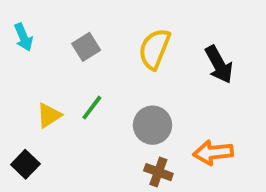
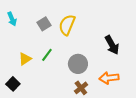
yellow semicircle: (154, 49) -> (67, 25), moved
black arrow: (219, 65) -> (112, 45), moved
brown cross: (158, 172) -> (81, 88), turned 32

